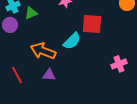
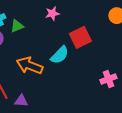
red square: (92, 24) -> (80, 37), turned -30
purple triangle: (49, 75) -> (21, 101), moved

